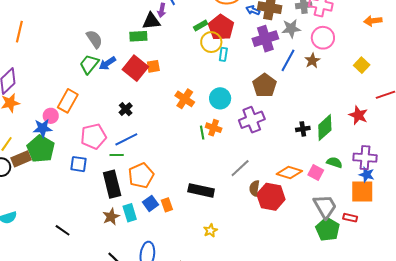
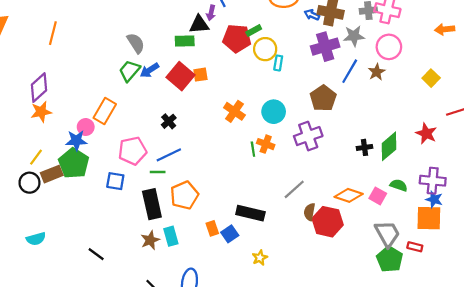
red pentagon: (221, 27) -> (237, 38), moved, turned -30
blue square: (150, 203) -> (230, 234), moved

